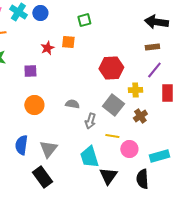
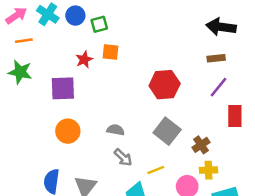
green square: (84, 20) -> (99, 24), moved
purple square: (30, 71) -> (63, 88), size x1.5
yellow cross: (135, 90) -> (209, 170), moved
gray arrow: (90, 121) -> (123, 157), moved, turned -63
yellow line: (112, 136) -> (156, 170), moved, turned -32

